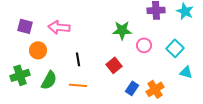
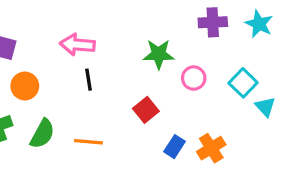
pink arrow: (59, 27) -> (77, 45), moved
black line: (78, 59) -> (89, 80), moved
cyan triangle: (186, 72) -> (265, 107), moved, turned 32

